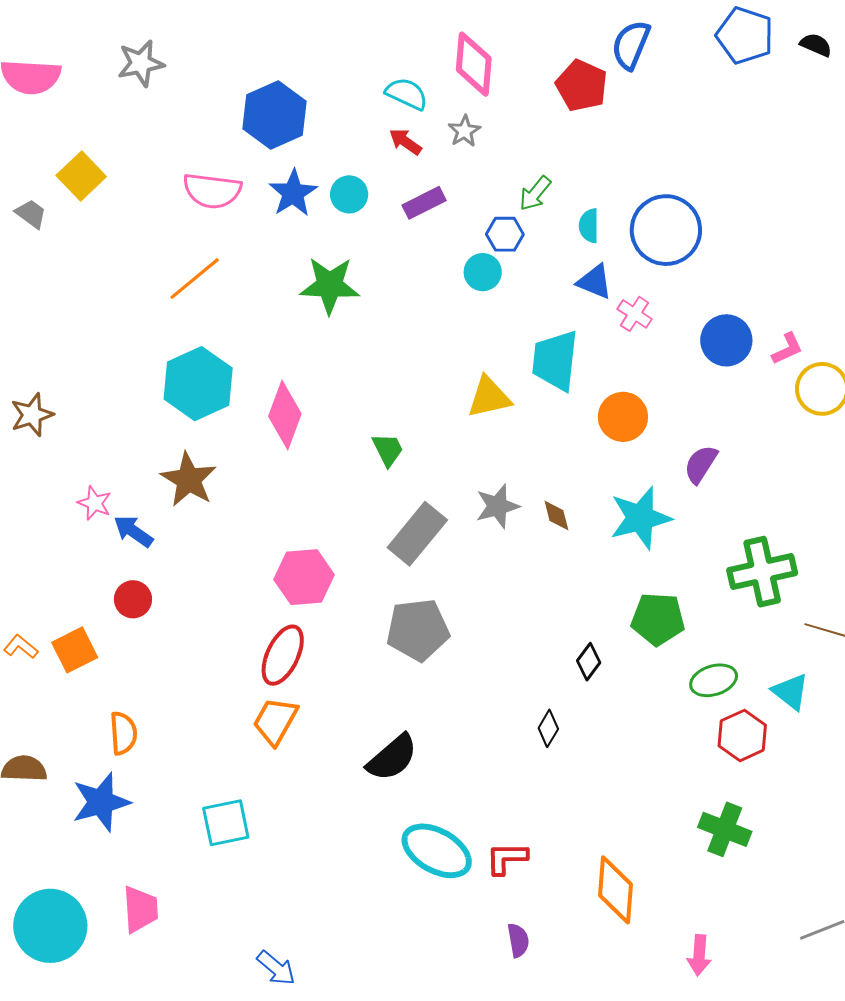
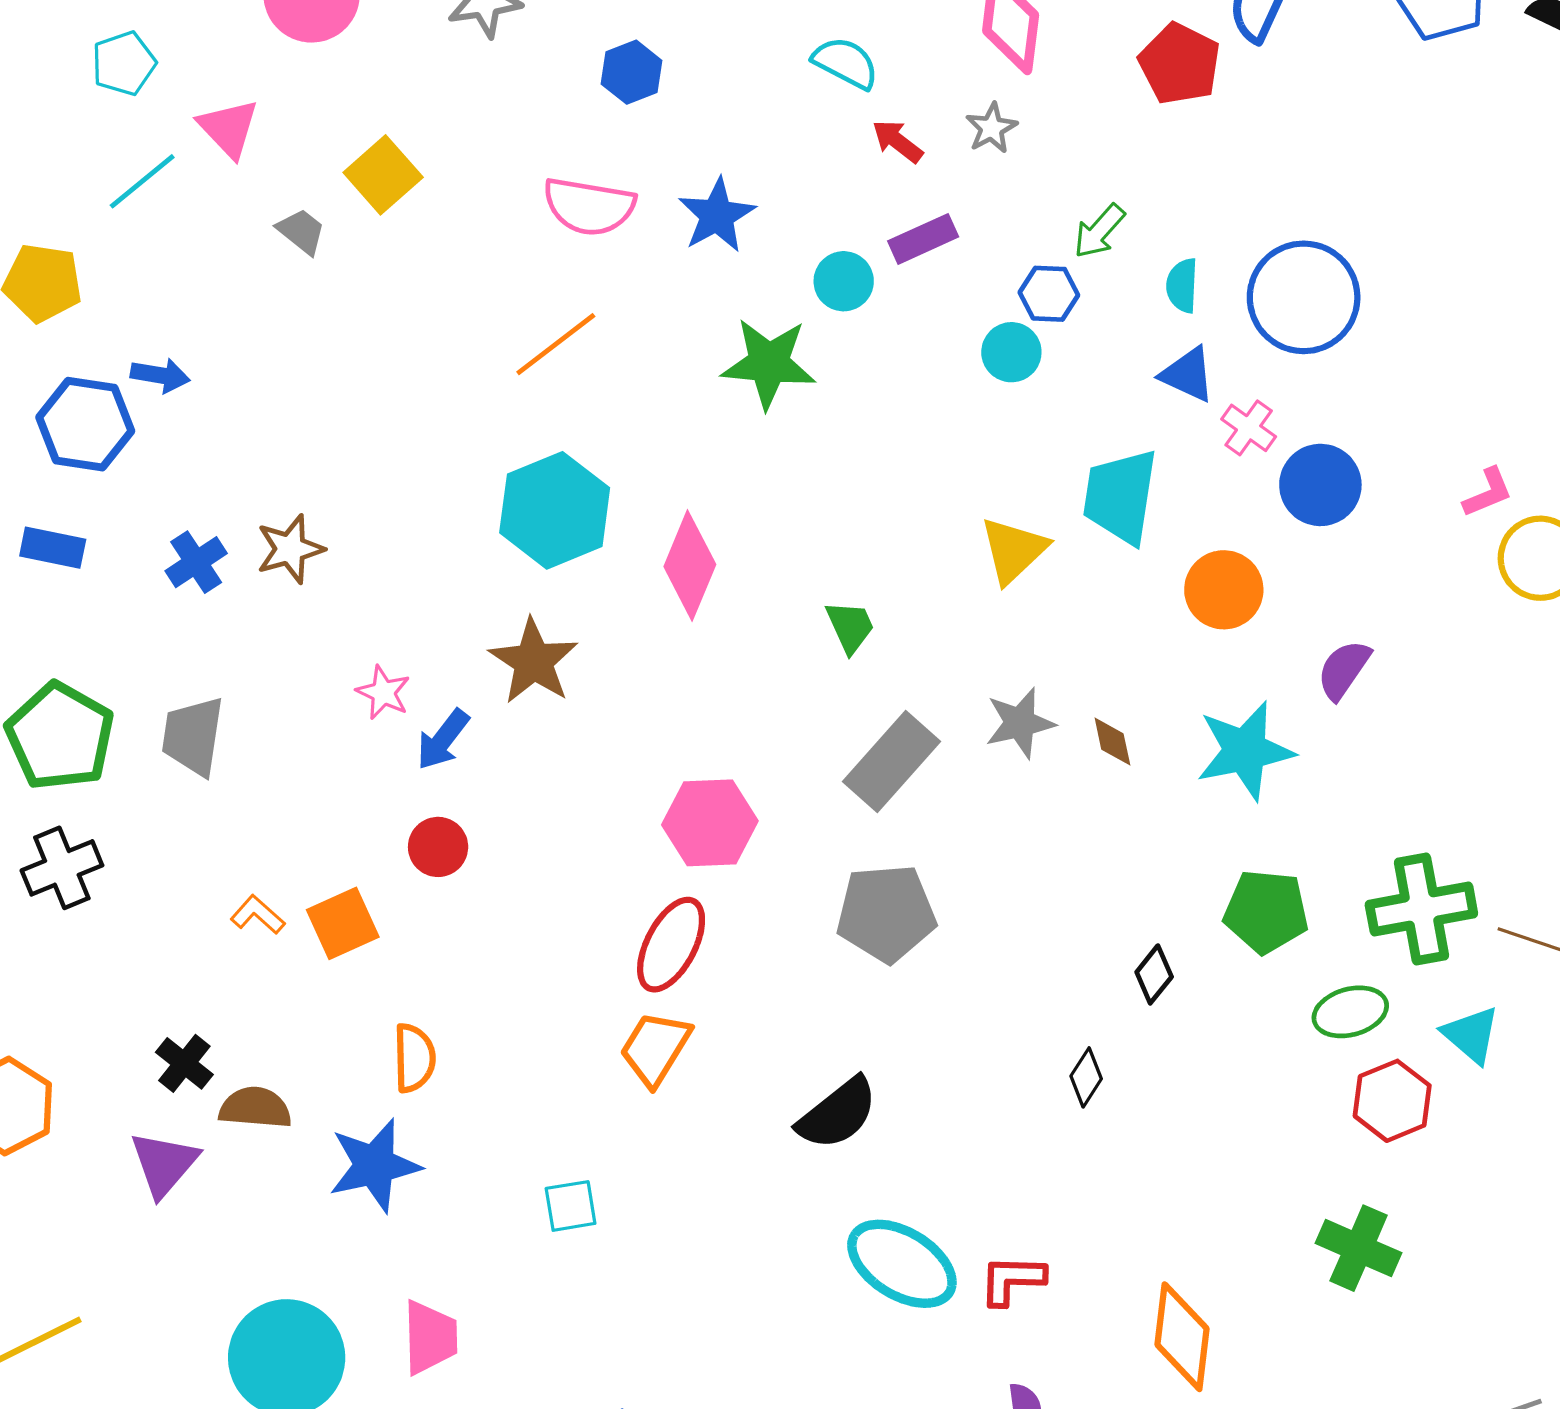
cyan semicircle: (407, 94) -> (846, 63), moved
blue hexagon: (275, 115) -> (632, 72), moved, size x0.6
cyan circle: (349, 194) -> (844, 281), moved
blue circle: (726, 340) -> (1320, 485), moved
yellow triangle: (489, 397) -> (1013, 550), turned -33
blue arrow: (133, 531) -> (443, 740), turned -90
green cross: (762, 572) -> (1421, 909), moved
cyan square: (226, 823) -> (571, 1206), size x0.7

